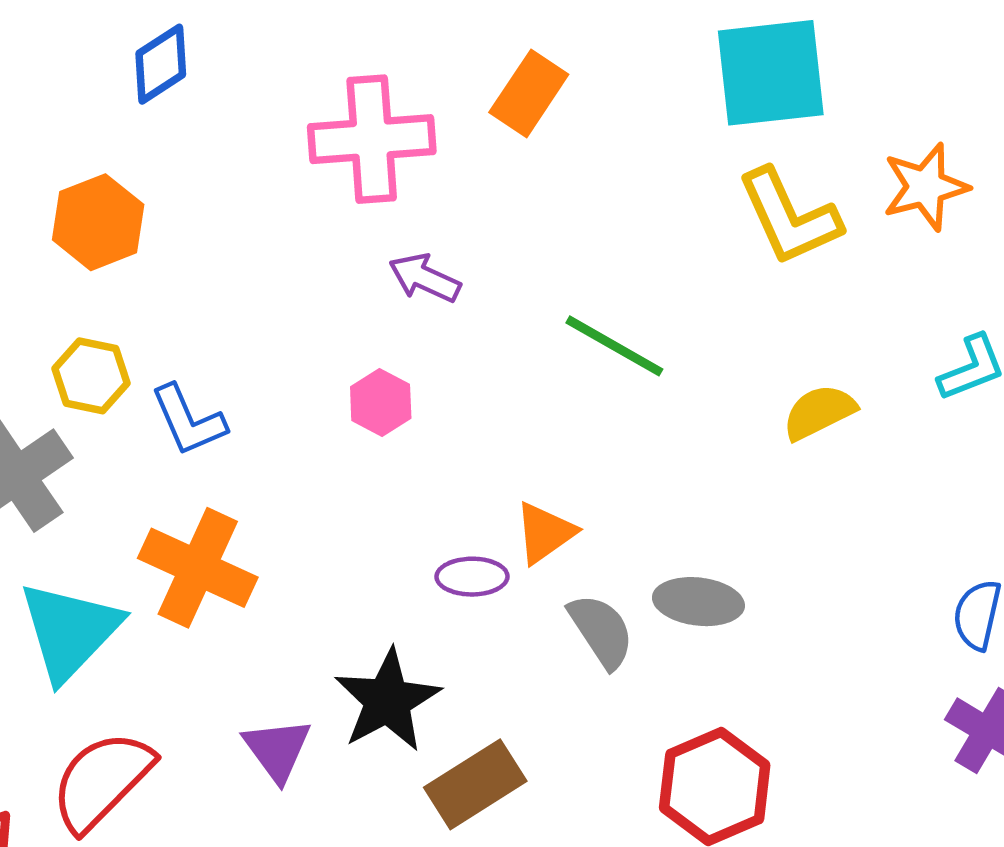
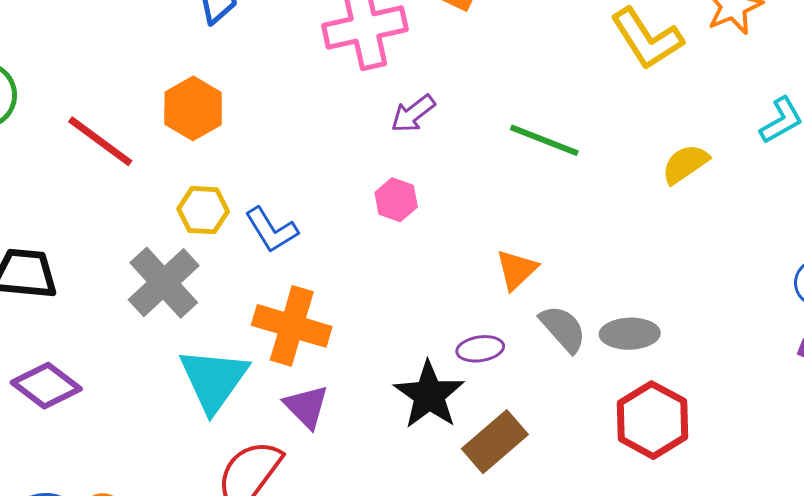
purple arrow: (425, 278) -> (413, 114), turned -54
purple ellipse: (472, 577) -> (480, 349), moved
gray ellipse: (698, 602) -> (630, 334), moved
purple triangle: (277, 750) -> (306, 407), moved

